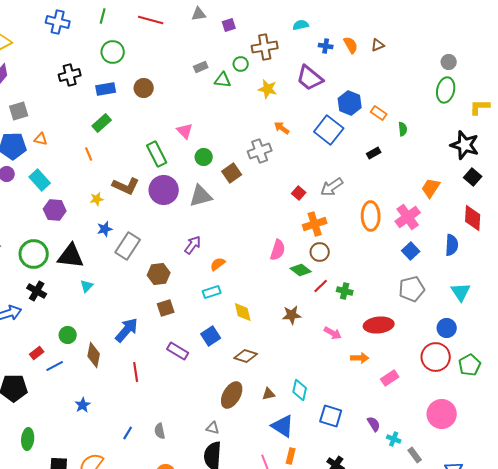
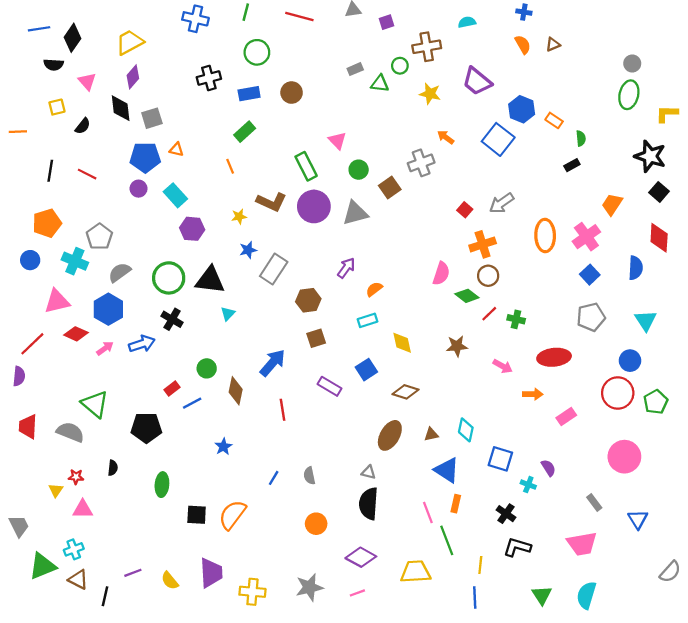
blue cross: (326, 46) -> (524, 12), moved
black rectangle: (374, 153) -> (572, 165), moved
cyan cross: (394, 439) -> (528, 485), moved

